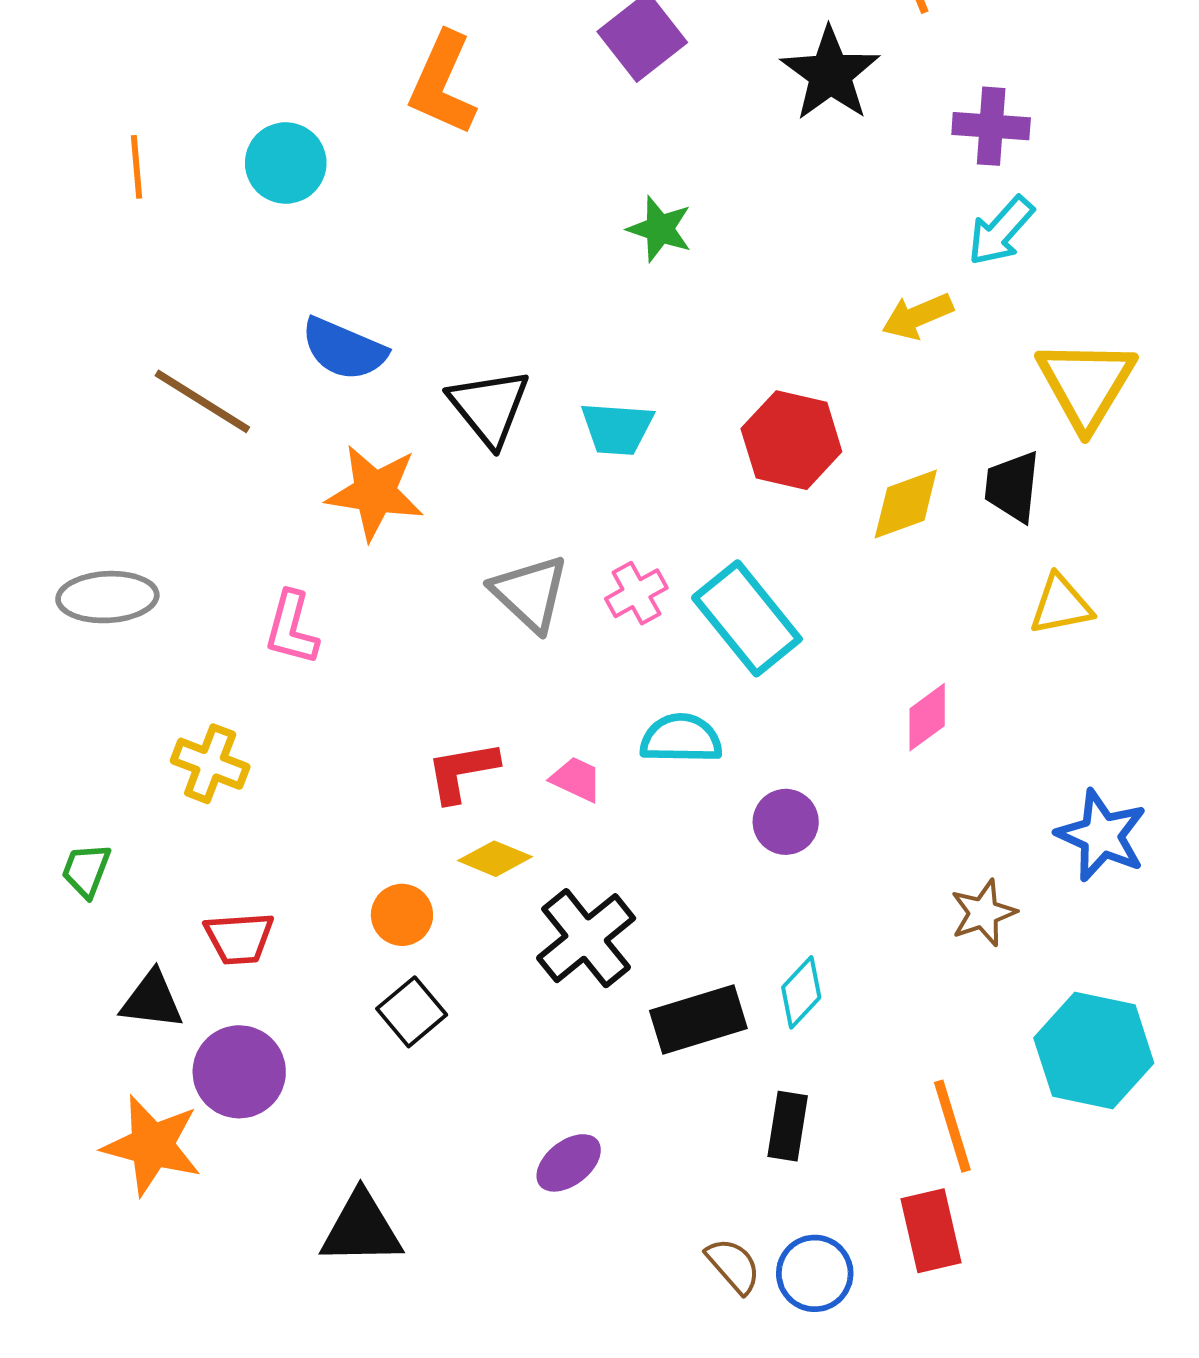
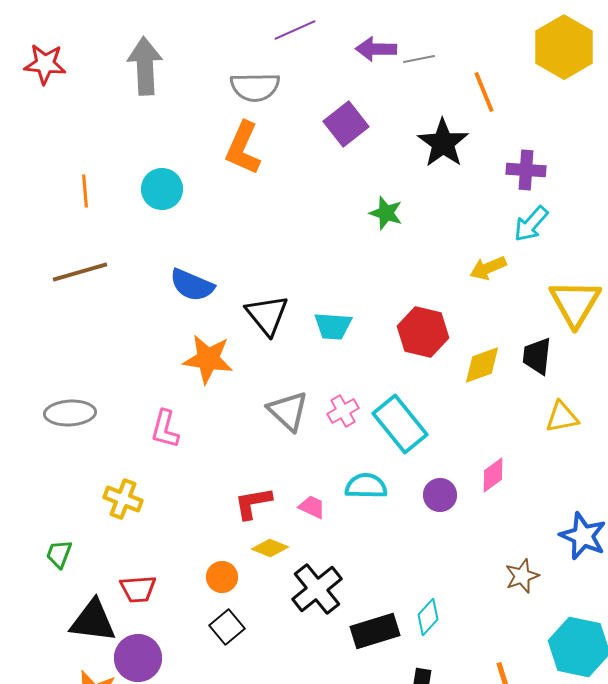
green star: (660, 229) -> (386, 213), moved
brown line: (202, 401) -> (80, 272), moved, turned -48
purple circle: (786, 822) -> (440, 495), moved
black triangle: (152, 1000) -> (93, 621), size x1.4

